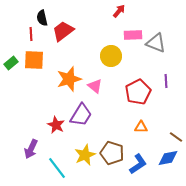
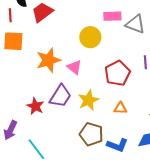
yellow star: (85, 155) -> (88, 100), moved
blue L-shape: (138, 164) -> (117, 145), turned 55

